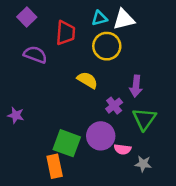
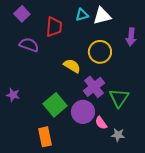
yellow circle: (107, 46) -> (100, 52), moved
purple arrow: (136, 86) -> (131, 37), moved
purple cross: (114, 106) -> (94, 87), size x1.5
green square: (67, 143) -> (55, 105), moved, turned 30
pink semicircle: (123, 149) -> (101, 123), turned 48

